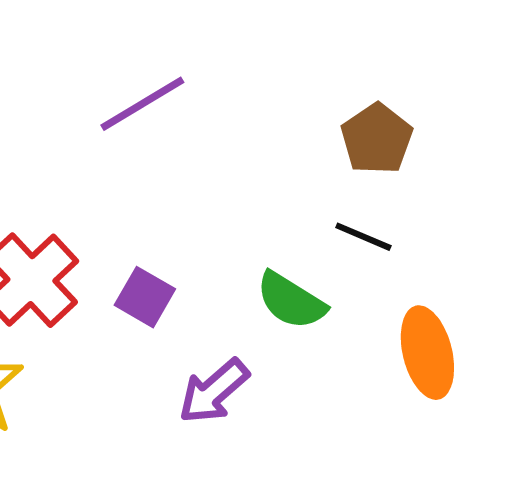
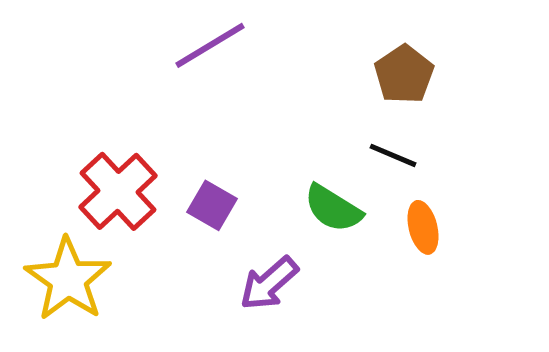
orange ellipse: (427, 353) -> (423, 227), moved, size x0.7

